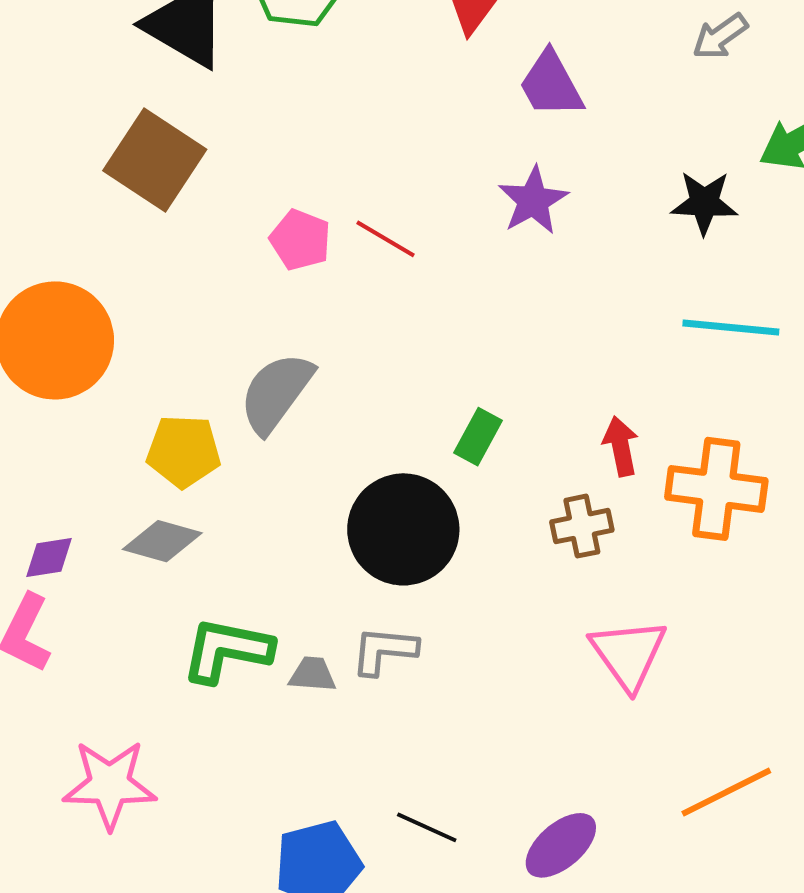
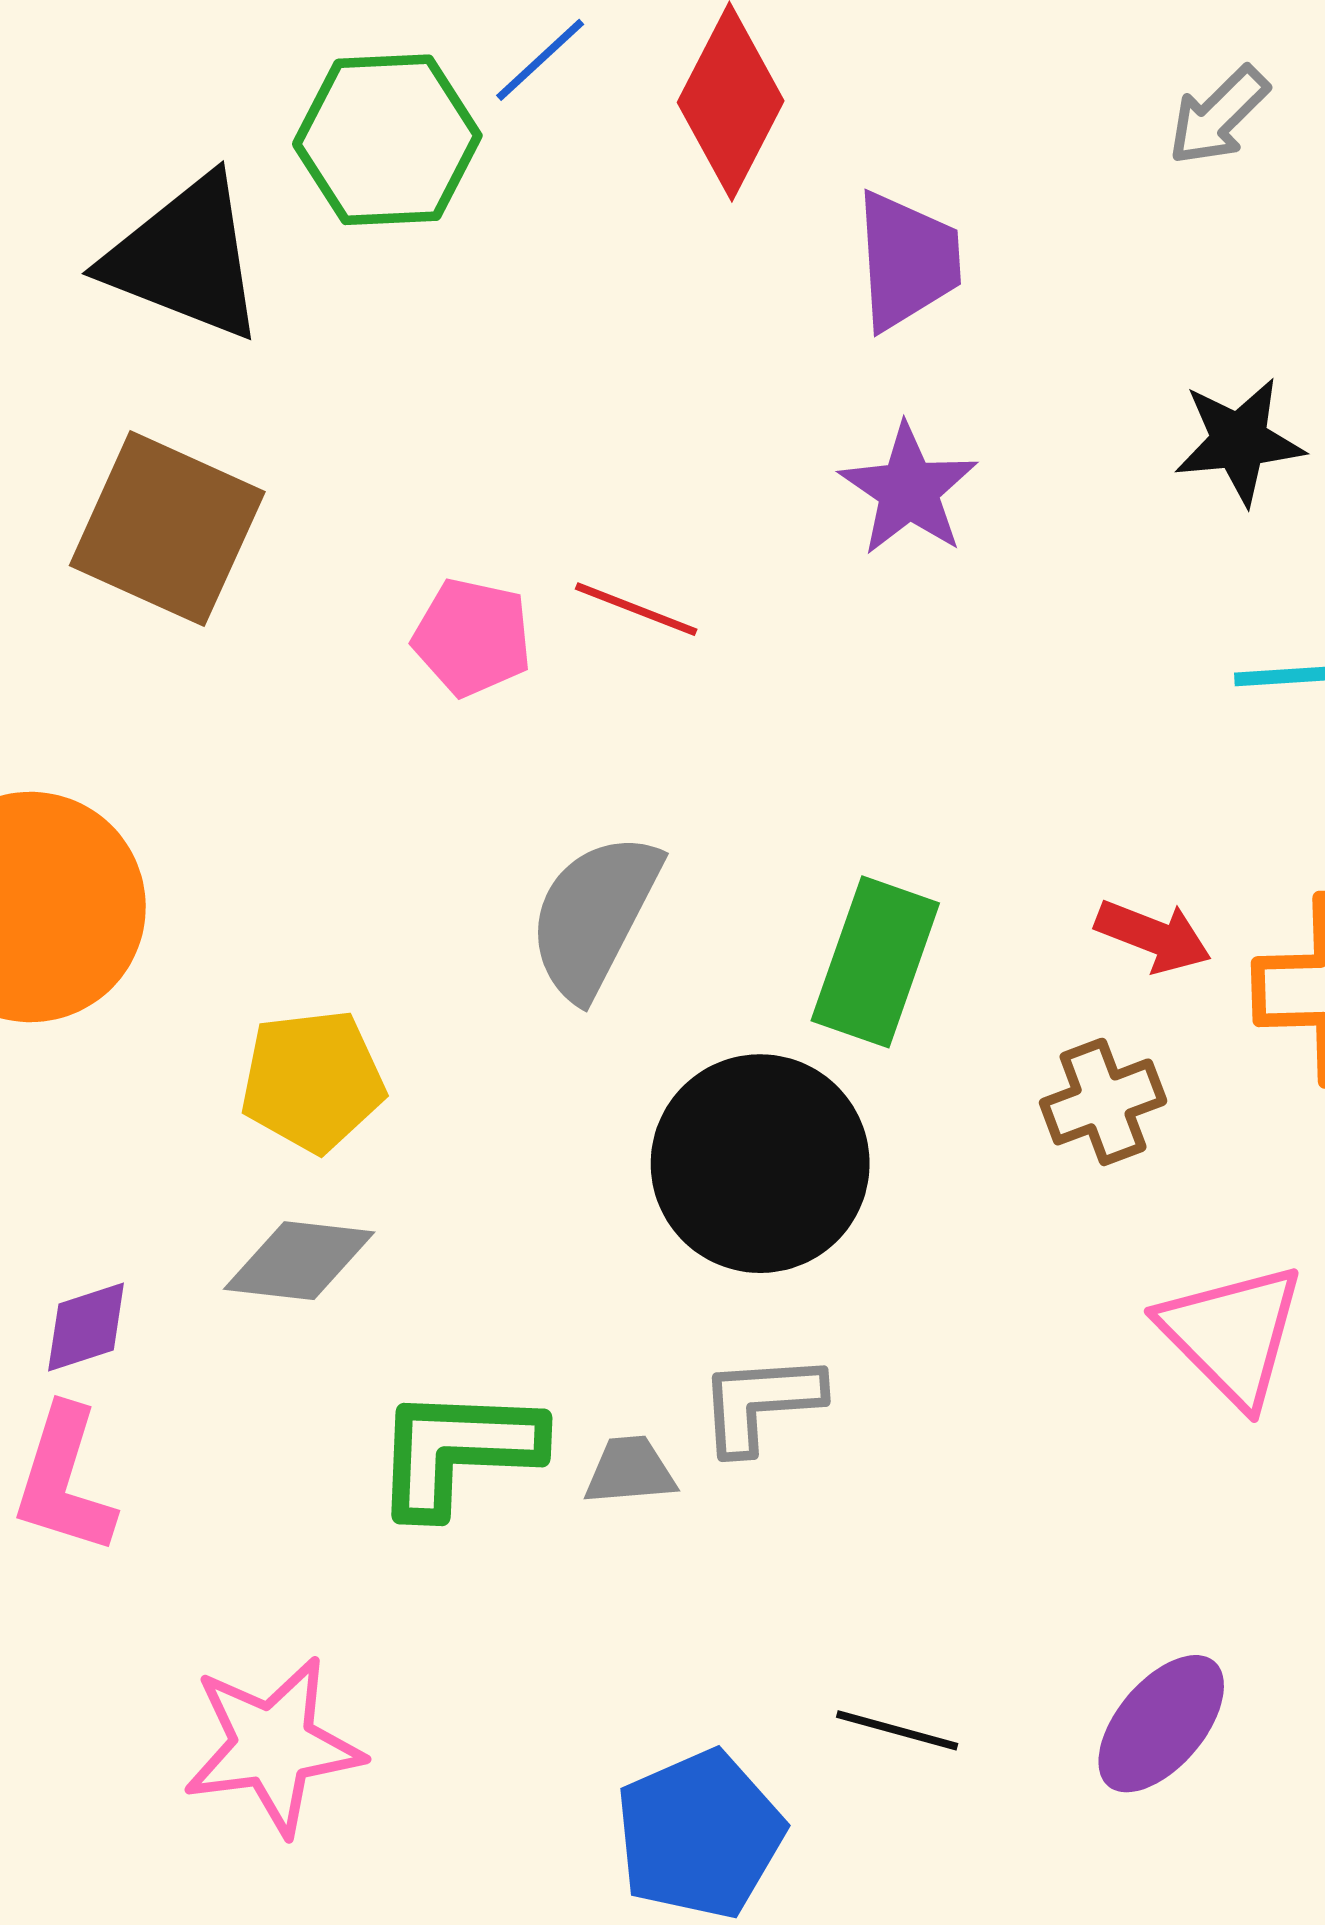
purple trapezoid: (551, 84) -> (907, 260), turned -146
gray semicircle: (276, 393) -> (594, 915), moved
green rectangle: (478, 437) -> (875, 962), size x1.5
red arrow: (621, 446) -> (1153, 936), turned 132

